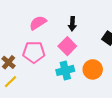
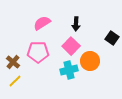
orange circle: (93, 69) -> (90, 61), moved

